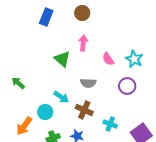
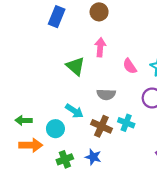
green arrow: (18, 83) -> (24, 120), moved, turned -40
cyan cross: (110, 124) -> (126, 123), moved
orange arrow: (24, 126) -> (31, 145), turned -126

